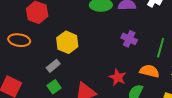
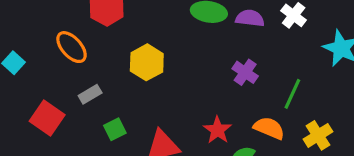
orange ellipse: (19, 40) -> (72, 47), turned 30
gray rectangle: (53, 66) -> (90, 94), moved

